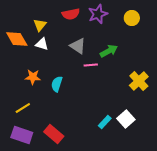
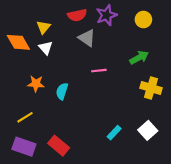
white triangle: (42, 44) -> (46, 48), turned 32
gray triangle: (78, 46) -> (87, 38), moved
green arrow: (109, 51) -> (139, 58), moved
yellow cross: (139, 81) -> (151, 88), turned -30
white square: (126, 119) -> (148, 130), moved

